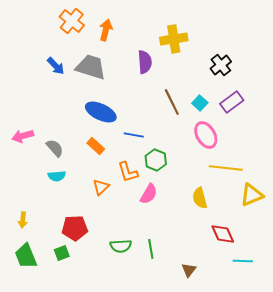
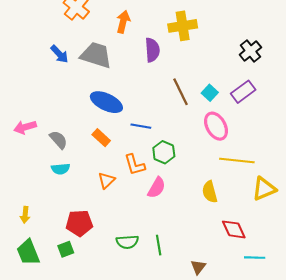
orange arrow: (106, 30) -> (123, 22), moved
black cross: (221, 65) -> (250, 51), moved

